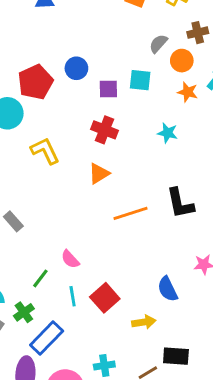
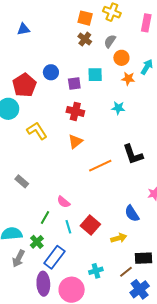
brown cross: (198, 33) -> (85, 39), moved, turned -32
gray semicircle: (158, 44) -> (110, 41), moved

